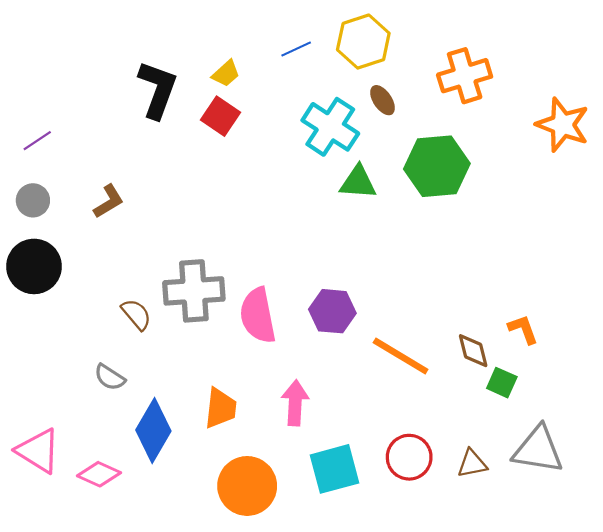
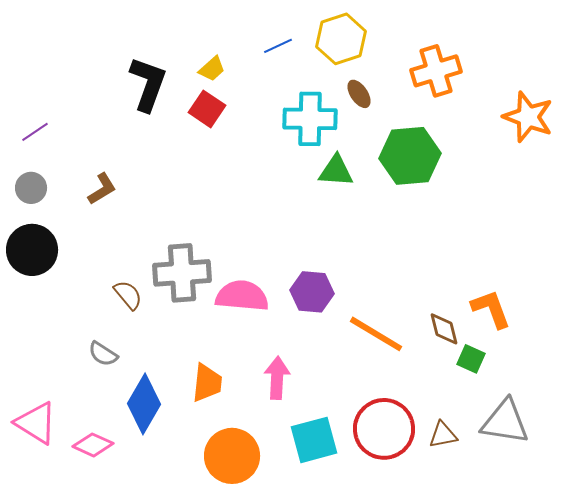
cyan cross: (330, 127) -> (310, 119), turned -32
pink semicircle: (258, 315) -> (242, 296), turned 106
orange L-shape: (523, 329) -> (491, 309), size x1.4
red circle: (409, 457) -> (384, 429), size x1.4

